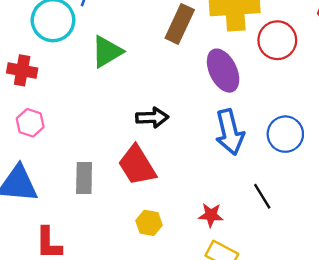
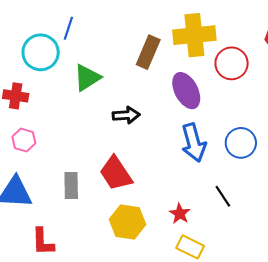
black arrow: (152, 118) -> (126, 115), moved
red star: (211, 215) -> (180, 214), turned 30
yellow hexagon: (149, 223) -> (127, 222), size x1.6

